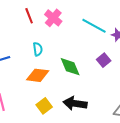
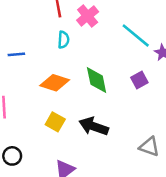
cyan semicircle: (38, 49) -> (63, 40), moved
yellow square: (44, 106) -> (55, 122), turned -35

